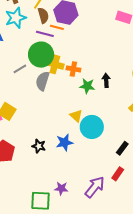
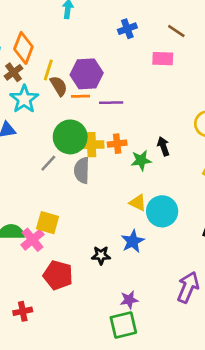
purple line: (45, 34) -> (111, 103), moved
purple star: (61, 188) -> (129, 300), moved

